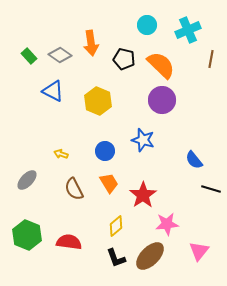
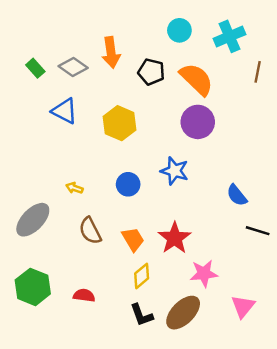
gray ellipse: (27, 180) -> (33, 220), size x1.4
orange trapezoid: (109, 183) -> (133, 239), moved
red semicircle: (69, 242) -> (84, 295), size x0.7

